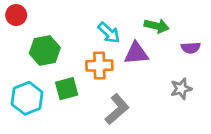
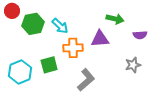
cyan arrow: (109, 33) -> (60, 26), moved
green hexagon: (45, 50) -> (33, 24), moved

